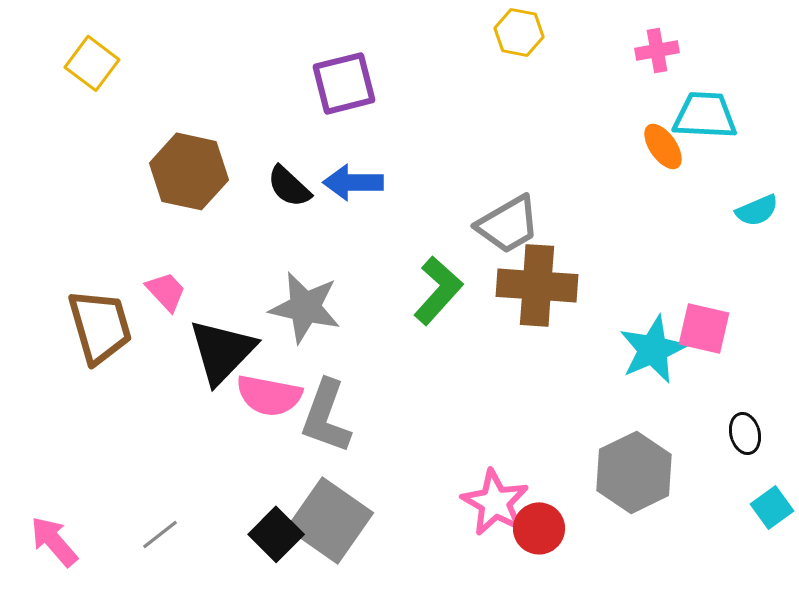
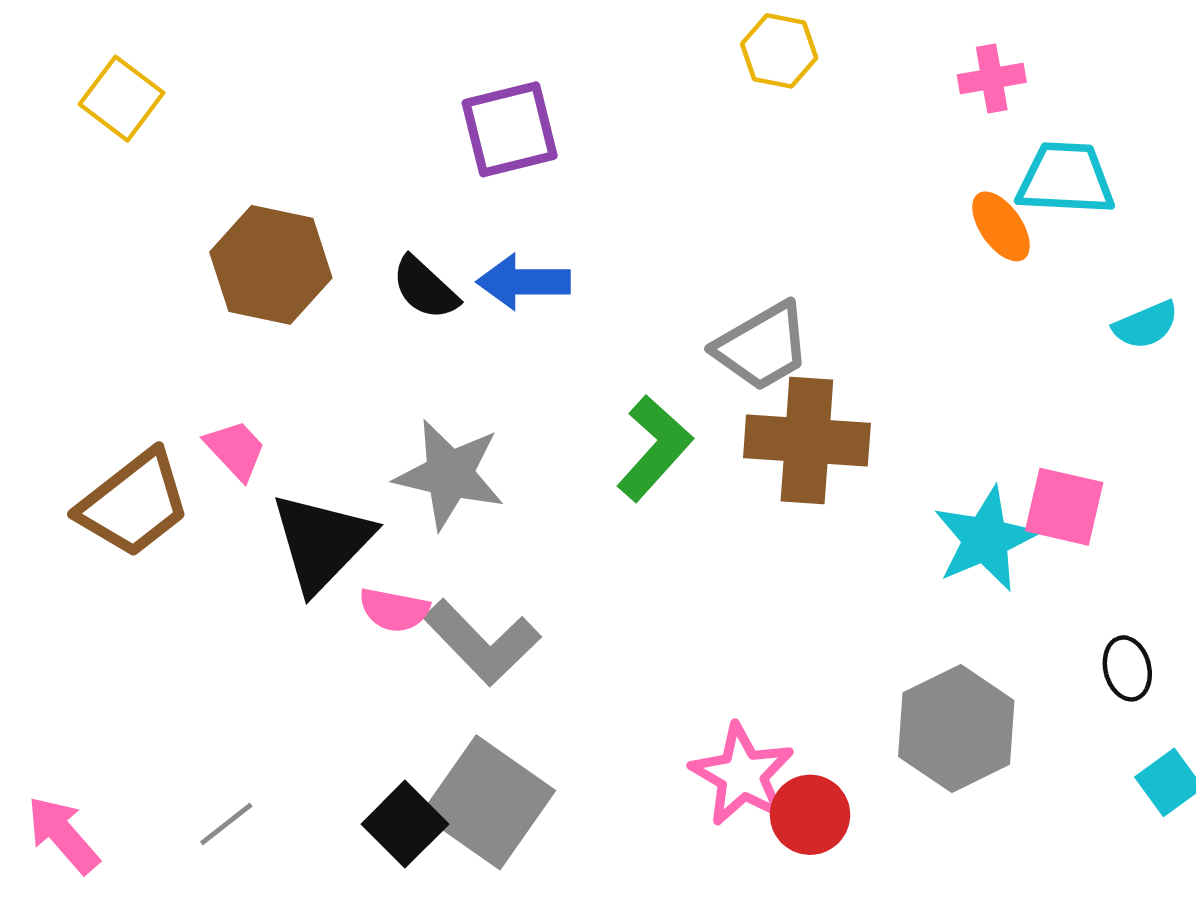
brown trapezoid: (100, 326) -> (134, 504), turned 68
pink semicircle: (269, 395) -> (394, 610), size x0.7
gray L-shape: (326, 416) -> (482, 642), turned -64

